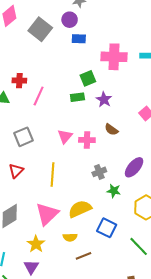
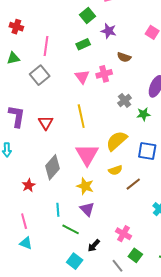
red cross: (19, 81) -> (16, 27), moved, turned 32
green rectangle: (77, 97) -> (83, 44), moved
gray square: (24, 137) -> (40, 75), moved

